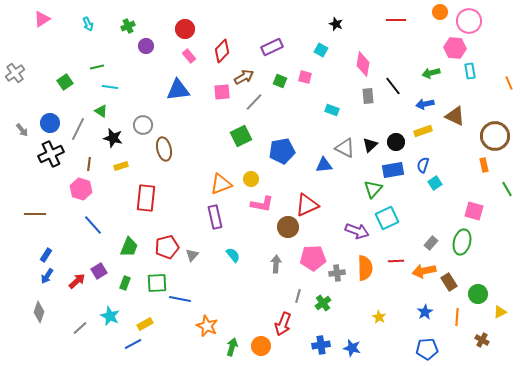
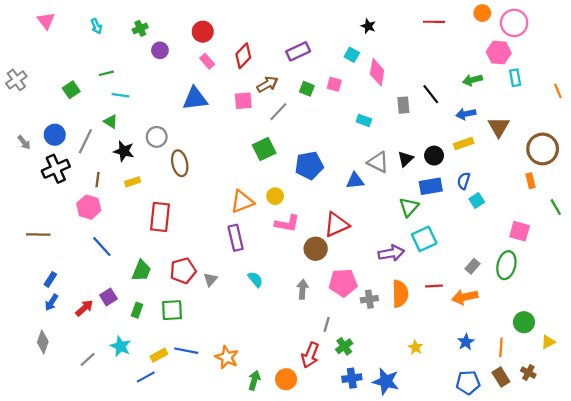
pink triangle: (42, 19) -> (46, 21), turned -36
pink diamond: (363, 64) -> (377, 72), moved
brown triangle: (455, 116) -> (499, 127), turned 35
purple arrow: (357, 231) -> (391, 253), turned -30
brown rectangle: (449, 282) -> (501, 377), moved
blue line: (180, 299) -> (186, 351), moved
green cross: (323, 303) -> (344, 346), moved
blue star: (352, 348) -> (386, 381), size x1.4

